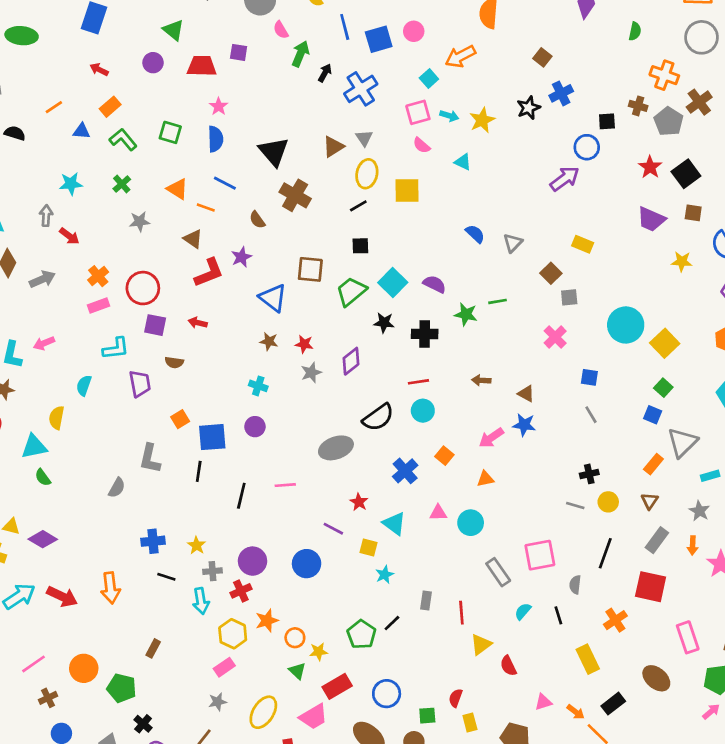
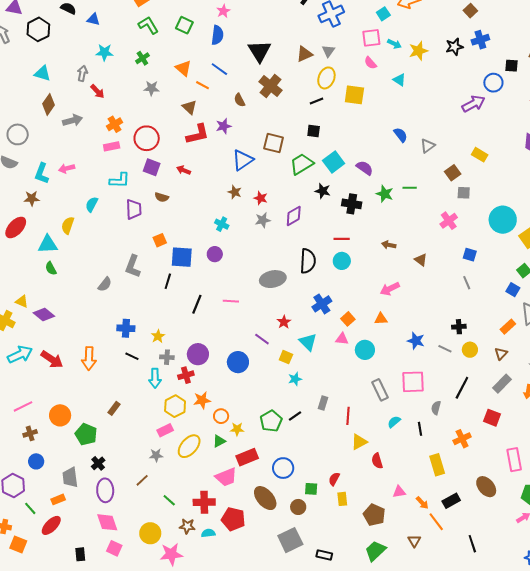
blue triangle: (82, 131) -> (93, 19), moved
blue triangle: (273, 298) -> (243, 160), turned 40
black semicircle: (378, 417) -> (308, 261), turned -60
blue star: (524, 425) -> (416, 341), moved
orange square: (444, 456) -> (348, 319), moved
red square: (651, 587) -> (492, 418), size x0.7
green triangle: (297, 671) -> (219, 441), turned 40
yellow ellipse: (263, 712) -> (189, 446), moved

